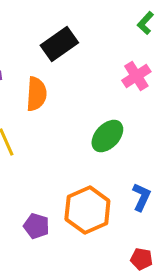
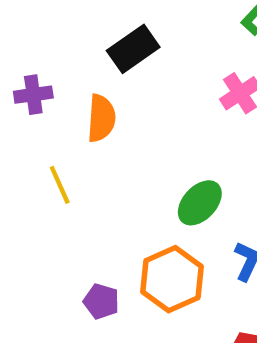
green ellipse: (107, 136) -> (200, 203), moved

